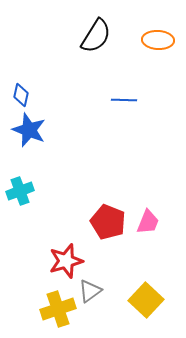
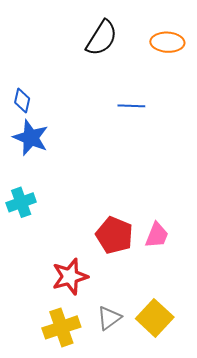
gray triangle: (90, 291) -> (109, 318), moved

